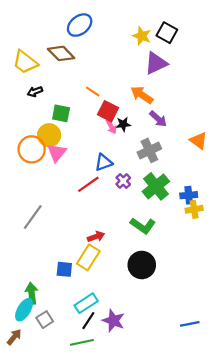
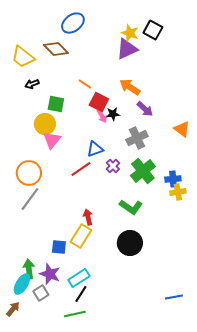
purple triangle: (156, 63) -> (127, 49), moved
orange circle: (32, 149) -> (29, 173), moved
red arrow: (96, 237) -> (88, 217), turned -84
purple star: (113, 321) -> (50, 274), moved

